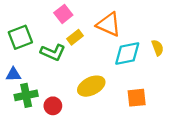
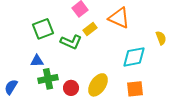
cyan diamond: (127, 53) -> (134, 57), moved
yellow ellipse: (91, 86) -> (98, 85), moved, turned -30
orange square: (137, 98) -> (135, 89), moved

